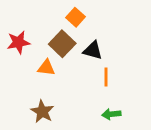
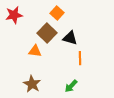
red star: (18, 42) -> (14, 15), moved
green arrow: (111, 114) -> (71, 86), moved, turned -40

